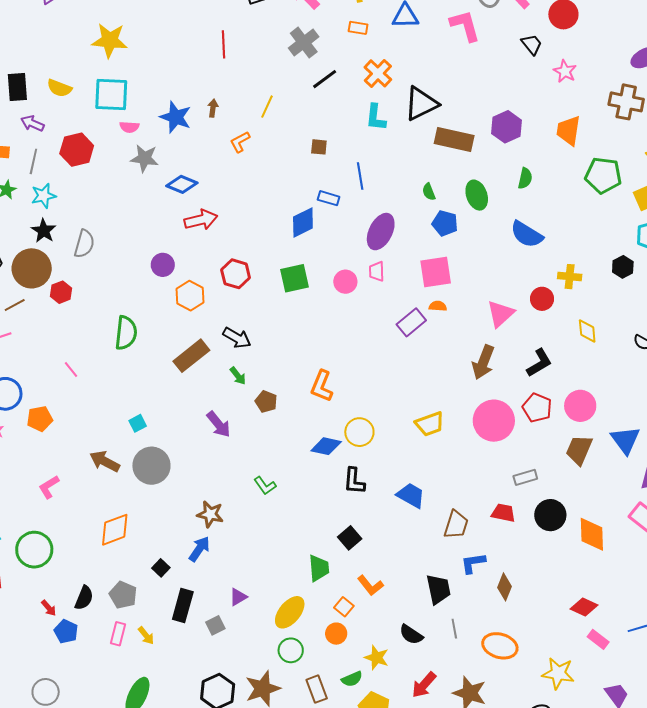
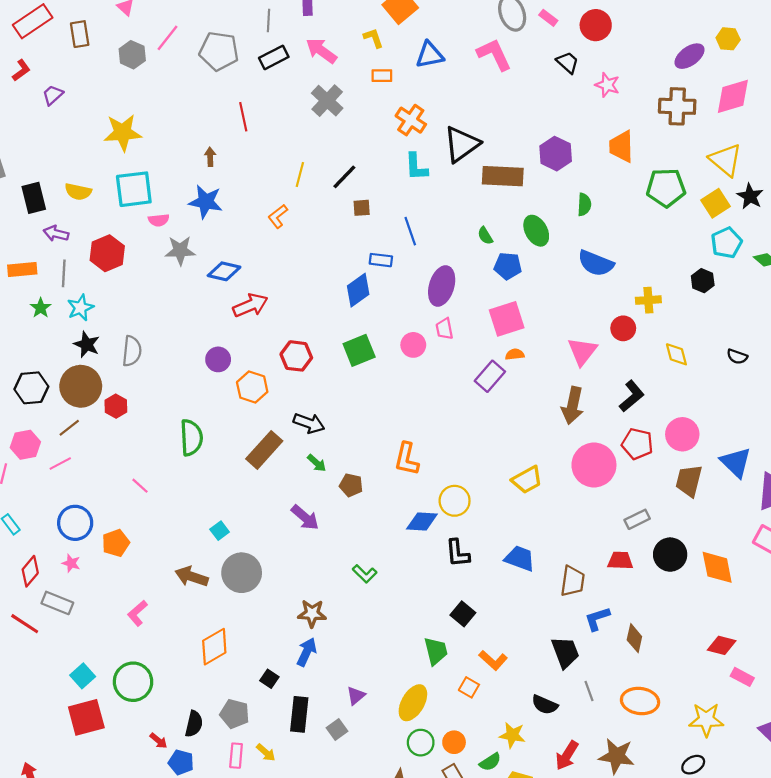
black line: (325, 79) -> (344, 177), moved
brown arrow: (213, 108) -> (210, 157), moved
orange circle: (336, 634) -> (454, 742), moved

